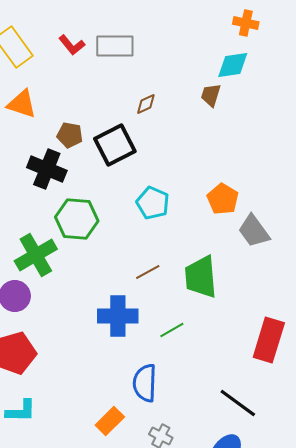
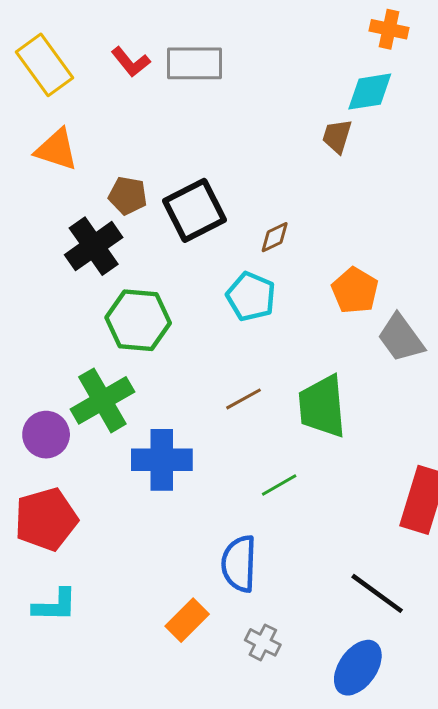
brown diamond: (146, 104) -> (275, 237), moved
black cross: (47, 169) -> (94, 246), turned 33
green cross: (36, 255) -> (102, 400), moved
blue cross: (118, 316) -> (162, 460), moved

